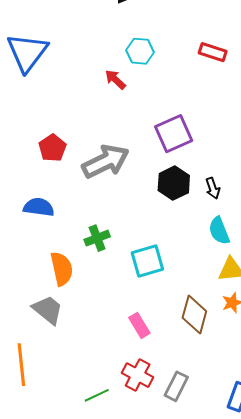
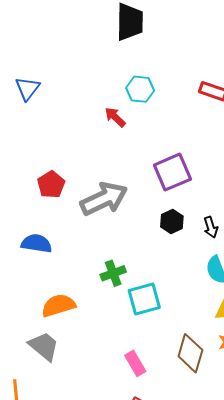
blue triangle: (27, 52) -> (27, 89), size x0.6
black hexagon: (174, 183) -> (172, 221), size x0.7
green cross: (97, 238) -> (113, 273), moved
orange semicircle: (62, 269) -> (58, 305), turned -96

